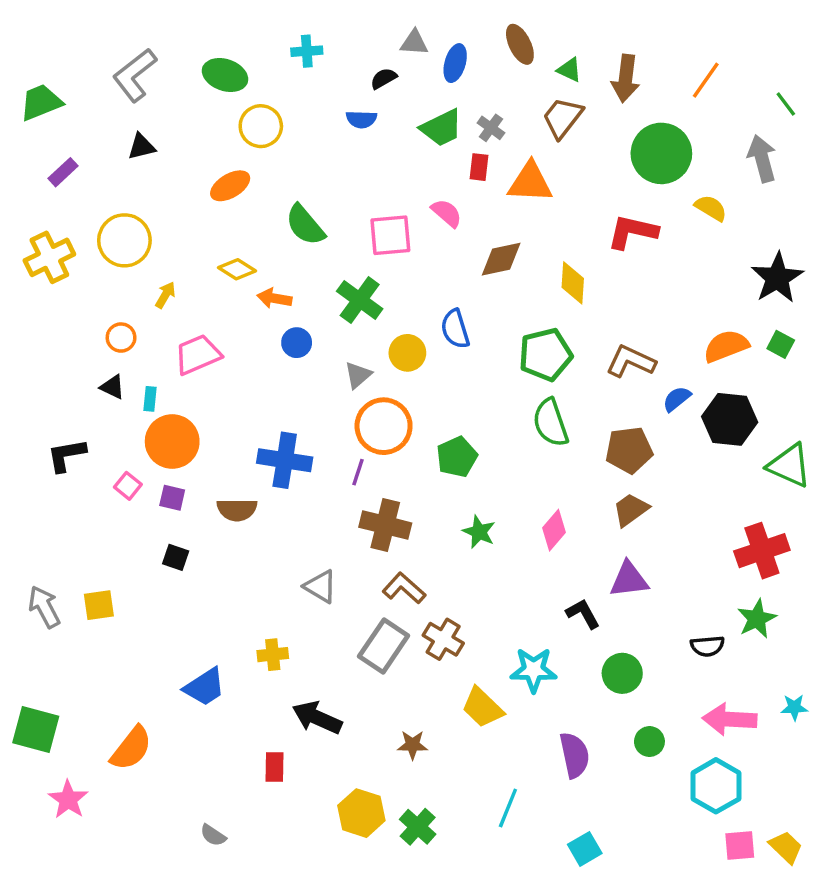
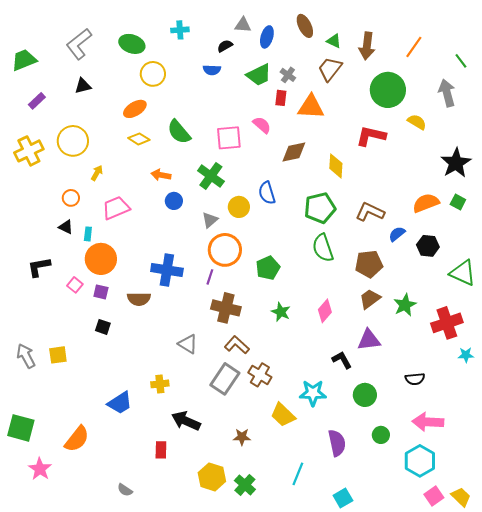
yellow diamond: (237, 269) -> (139, 139), moved
black hexagon: (730, 419) -> (428, 246), size x0.7
green star: (757, 619) -> (405, 305), moved
cyan star: (794, 707) -> (466, 355), moved
pink square: (740, 845) -> (434, 496), turned -30

